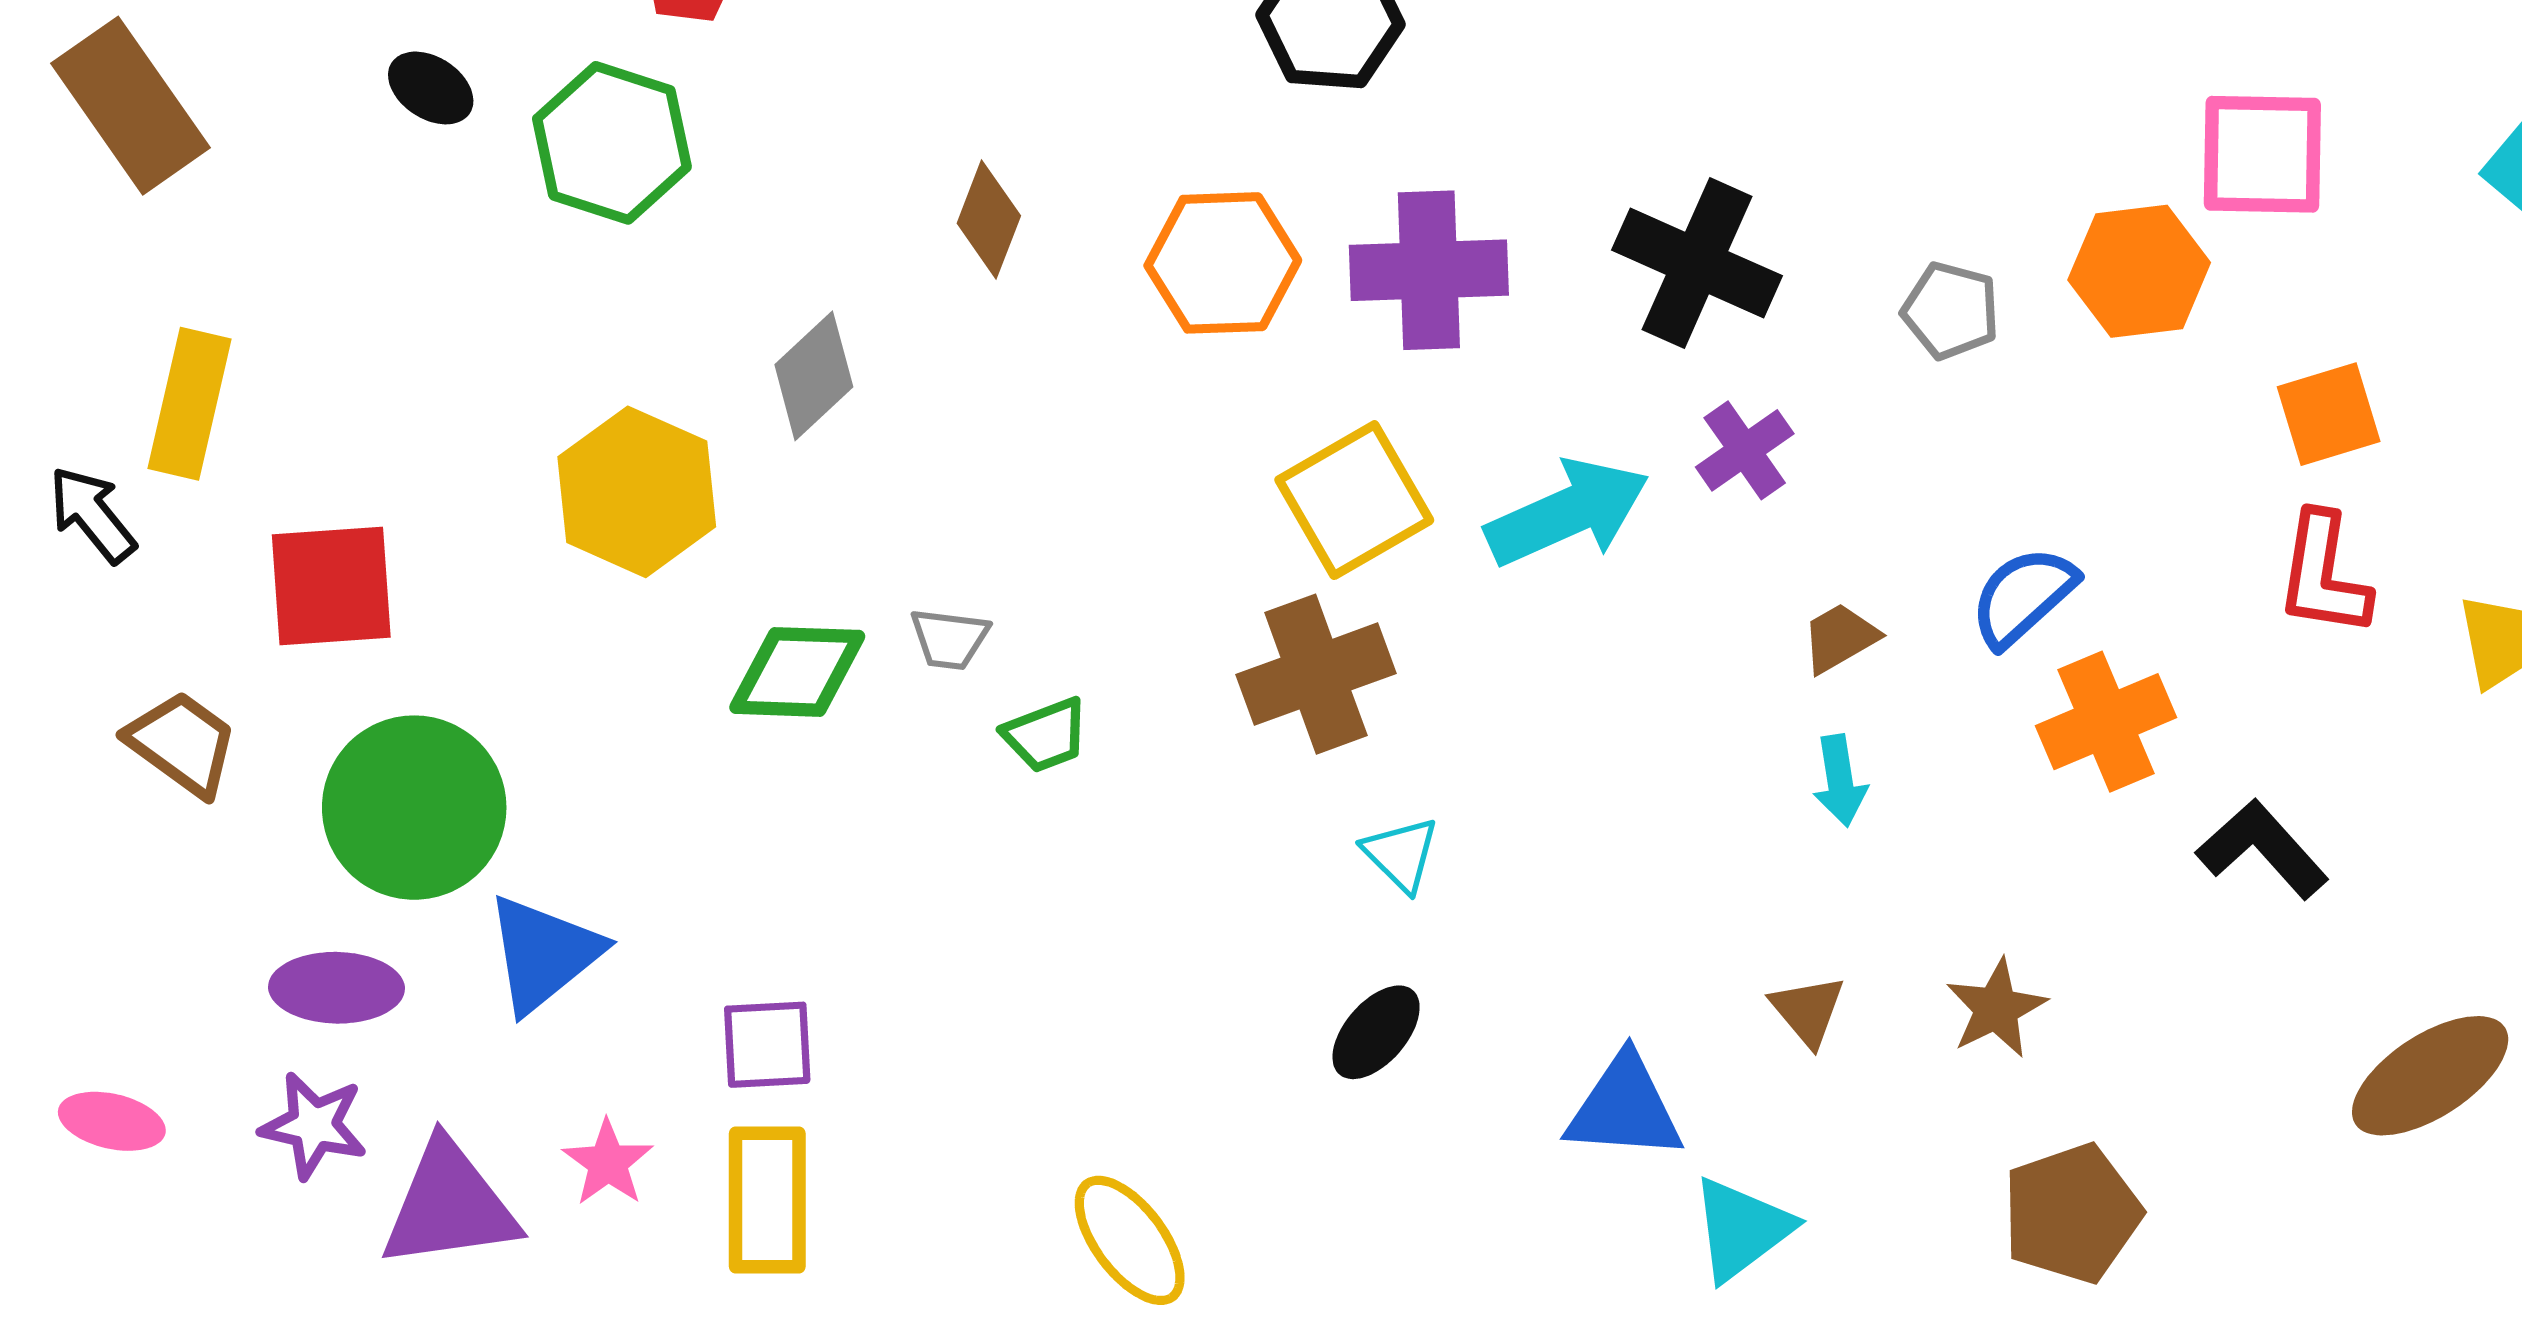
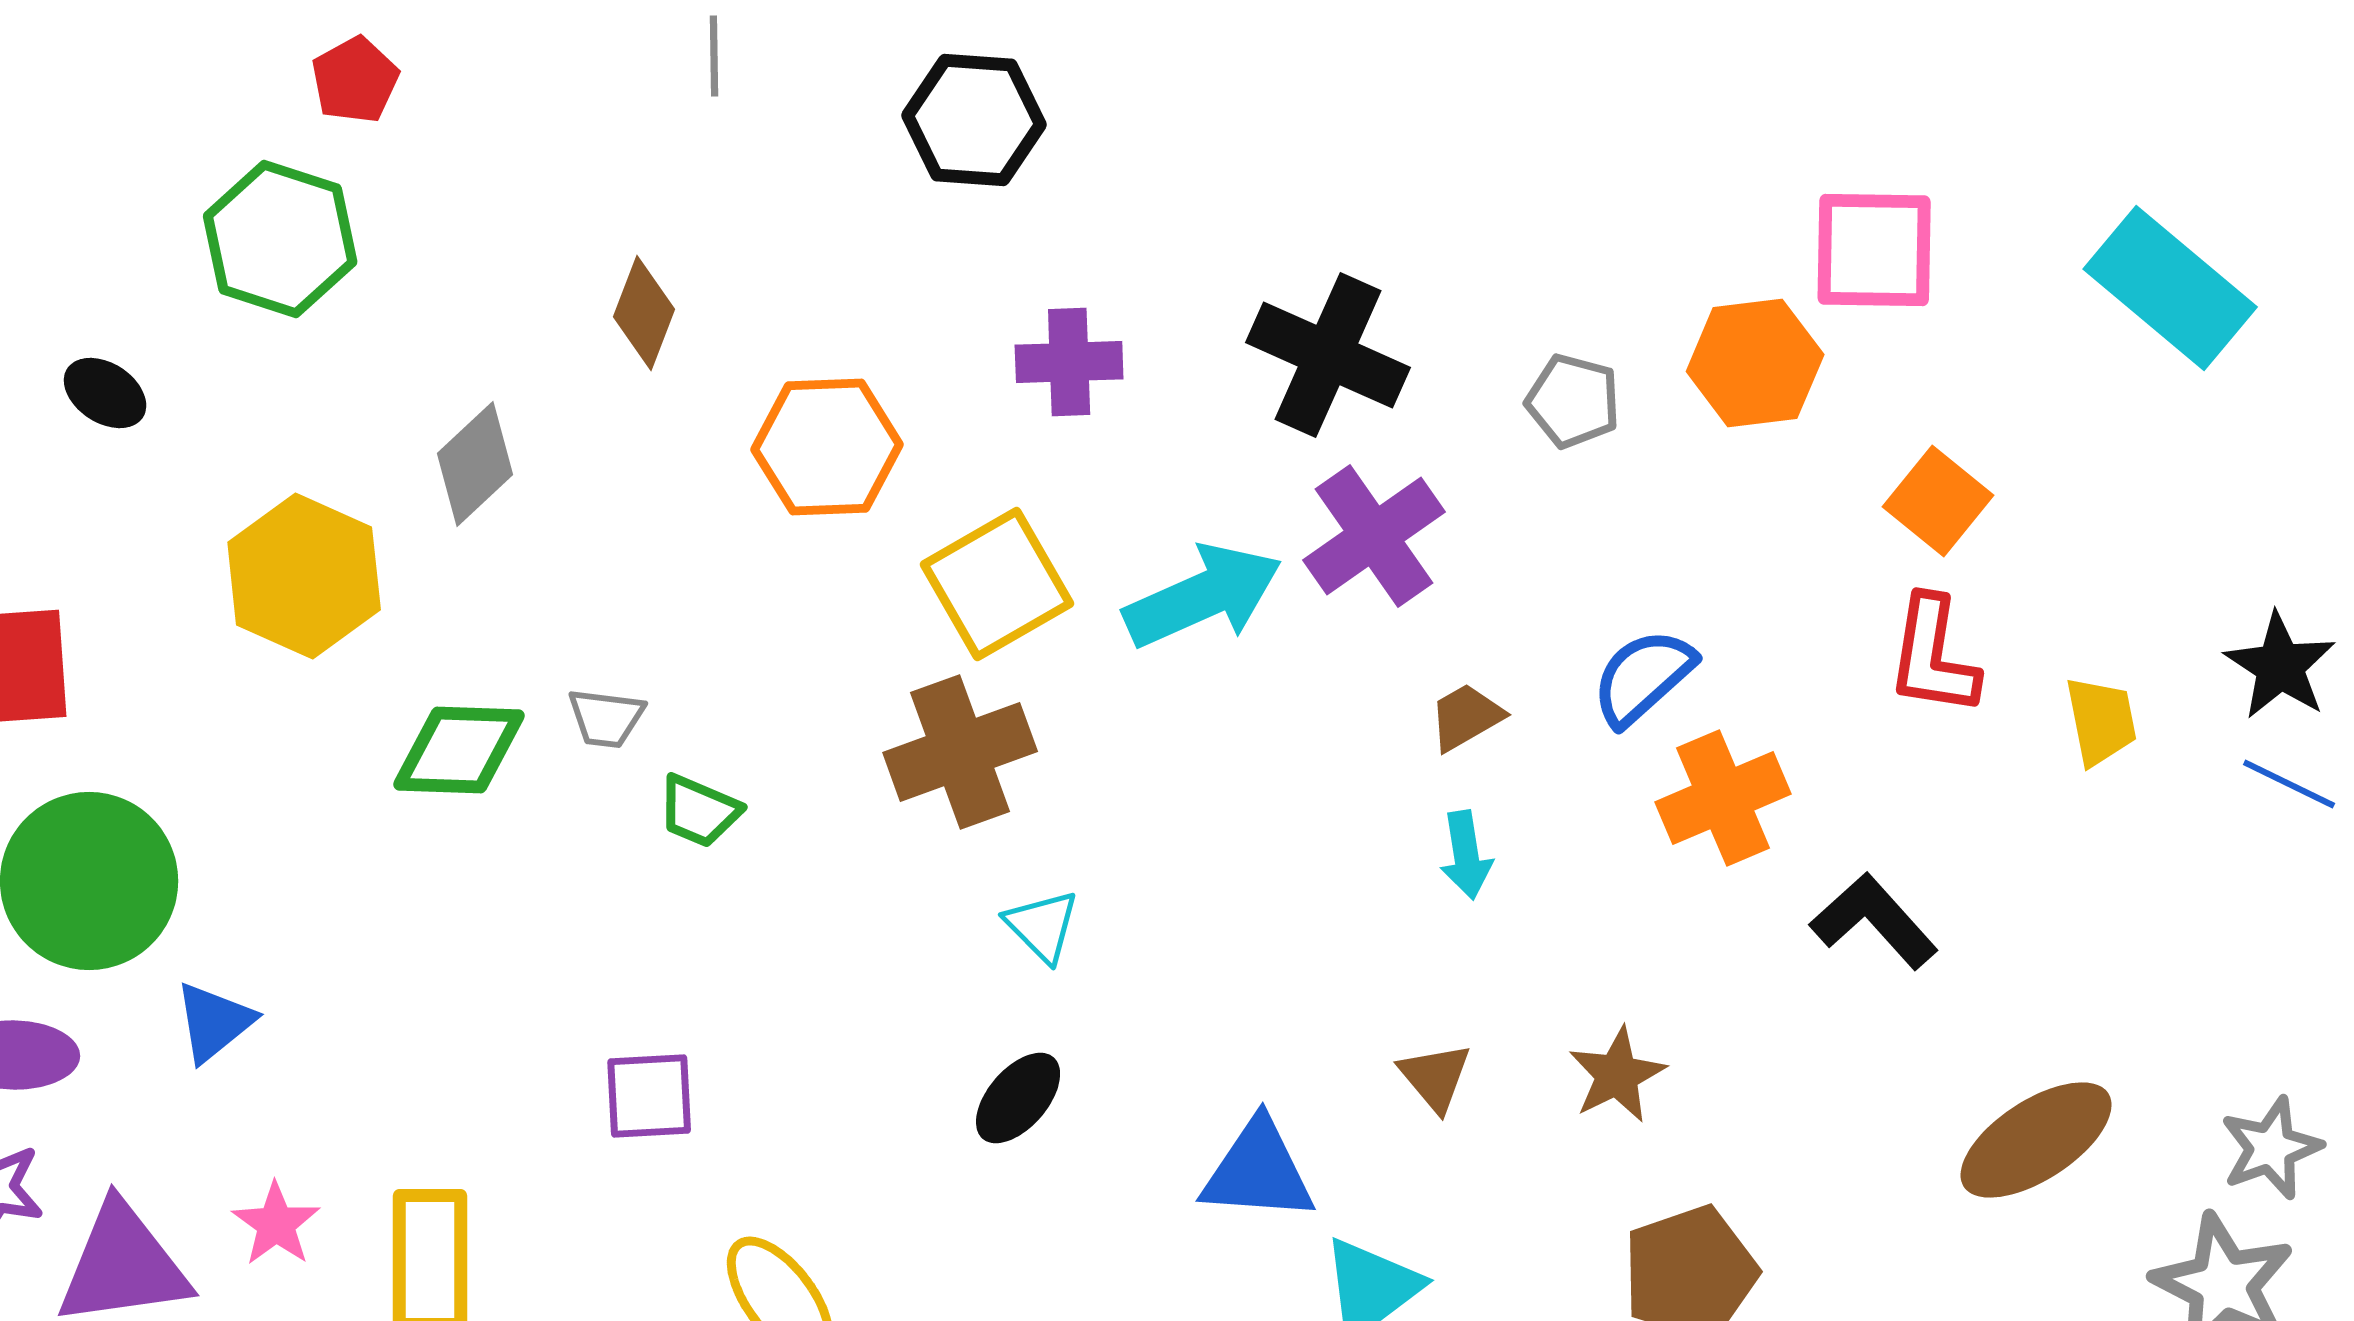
black ellipse: (431, 88) -> (105, 393), moved
orange hexagon: (1223, 263) -> (827, 447), moved
purple cross: (1429, 270) -> (1069, 362), size x0.7
orange square: (2329, 414) -> (1938, 501), turned -34
purple cross: (1745, 450) -> (1374, 536), size x1.5
green trapezoid: (1046, 735) -> (699, 811), turned 44
blue triangle: (544, 954) -> (214, 1022), size x0.7
purple square: (767, 1045) -> (649, 1096), moved

